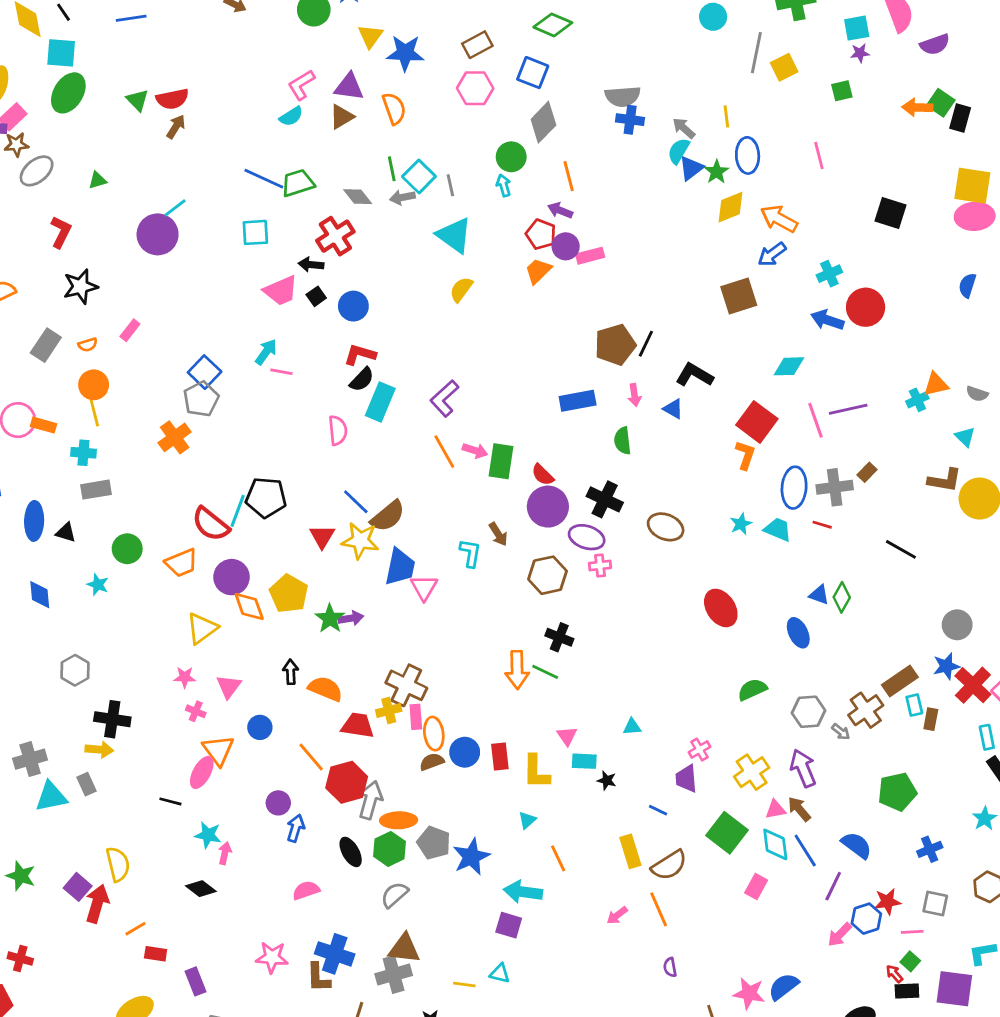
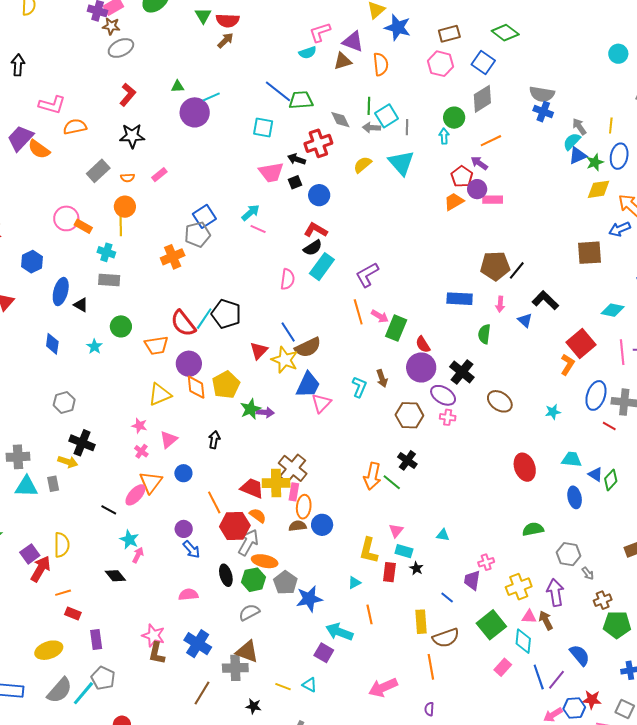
orange line: (569, 176) -> (491, 141), turned 65
green triangle: (97, 180) -> (178, 86), moved
yellow semicircle: (461, 289) -> (363, 165), moved
cyan trapezoid: (778, 529) -> (572, 459), moved, turned -30
orange semicircle: (325, 689) -> (258, 516), moved, size x0.7
yellow cross: (389, 710) -> (276, 483), size x1.5
brown cross: (866, 710) -> (603, 600), moved, size x0.7
red rectangle: (500, 756) -> (389, 572), moved
blue arrow: (296, 828) -> (192, 549), turned 108
blue line: (805, 851) -> (539, 677), moved
pink arrow: (617, 915) -> (383, 687), moved, size x1.8
brown L-shape: (318, 978) -> (157, 653), moved

